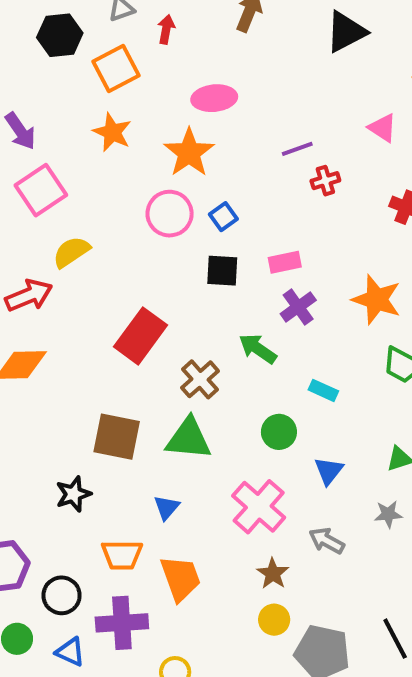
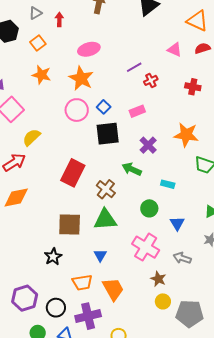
orange square: (116, 68) -> (38, 43), size x0.7
pink rectangle: (285, 262) -> (137, 111), moved
black square: (222, 271) -> (108, 134), size x1.4

